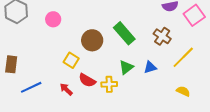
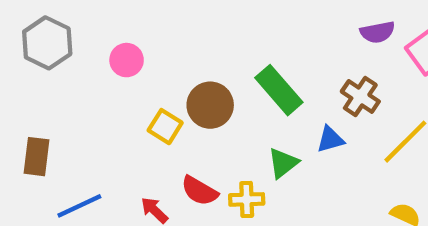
yellow square: (71, 60) -> (165, 127), moved
blue triangle: (150, 67) -> (330, 139), moved

